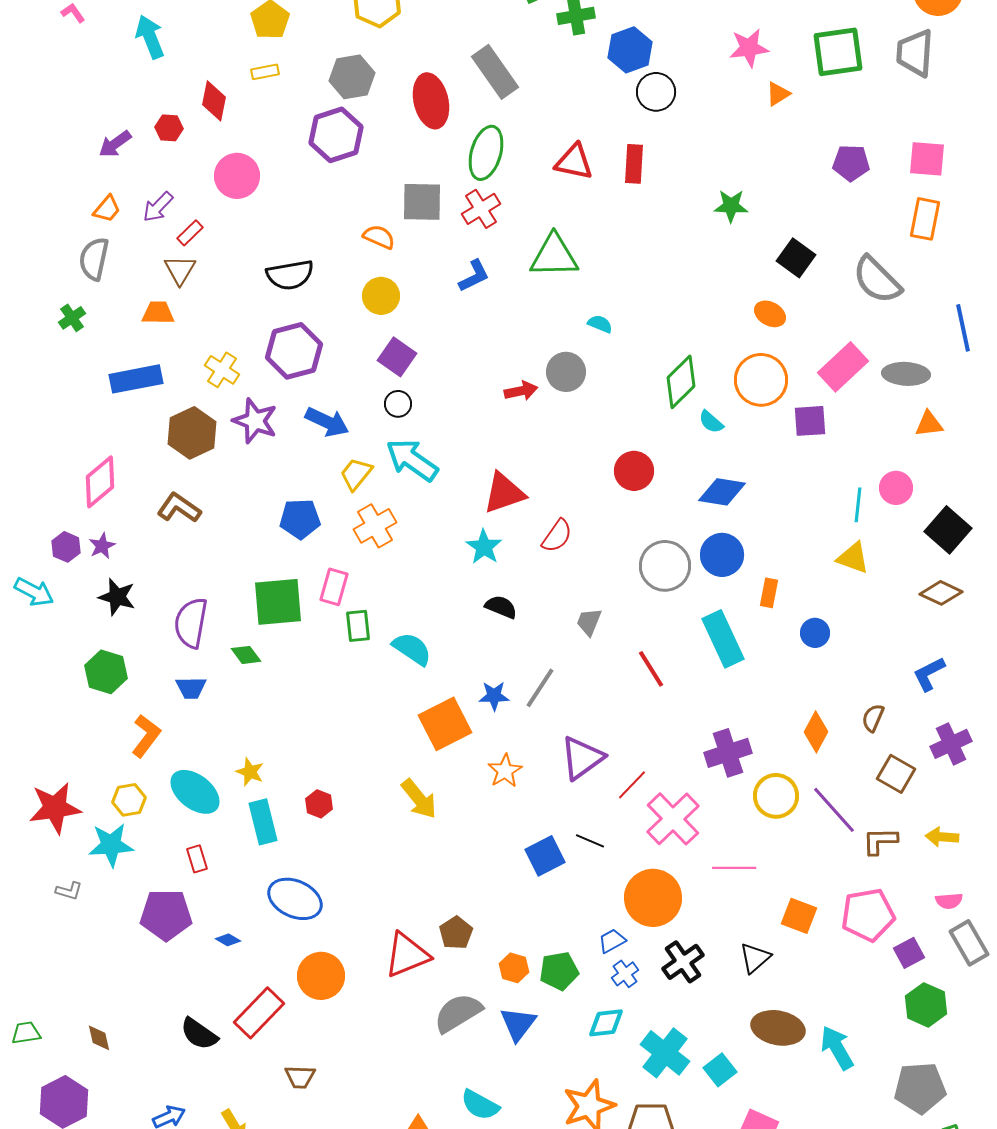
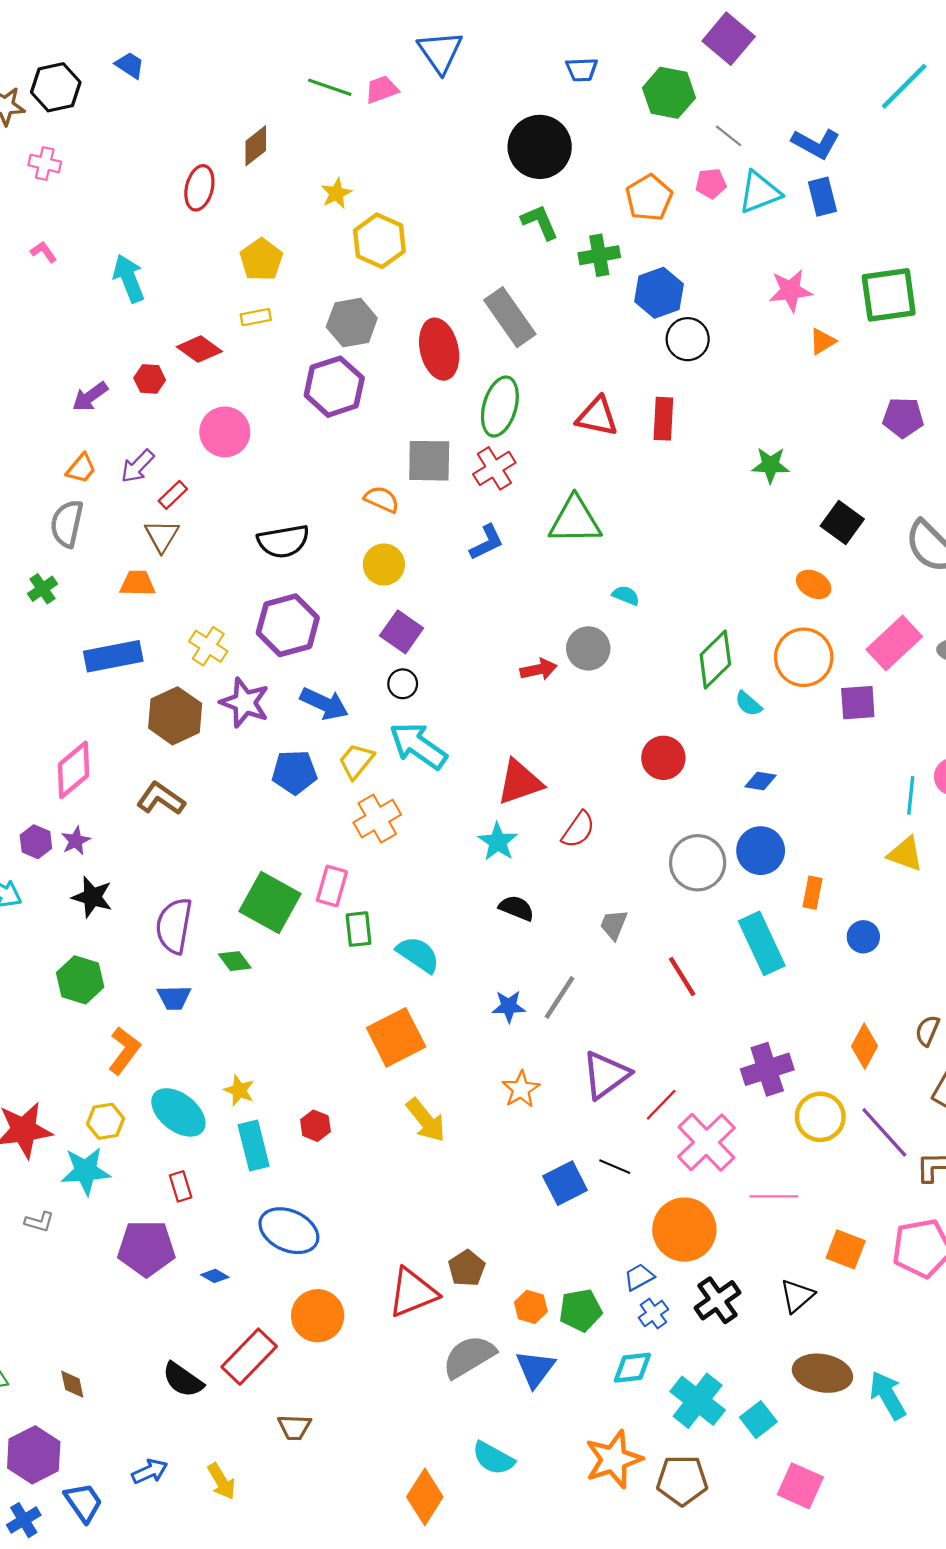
red diamond: (214, 101) -> (199, 349), turned -66
blue diamond: (722, 492) -> (761, 781), size x0.6
blue pentagon: (300, 519) -> (294, 772), moved
green square: (278, 602) -> (270, 903), turned 34
orange square: (445, 724) -> (396, 1037), moved

